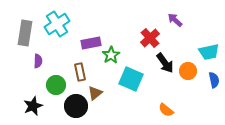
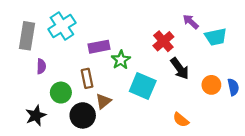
cyan trapezoid: (209, 52) -> (216, 37), moved
orange circle: (188, 71) -> (211, 85), moved

